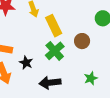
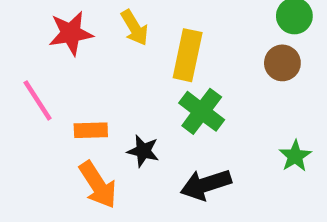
yellow rectangle: (54, 26) -> (188, 55), turned 50
brown circle: (82, 41) -> (282, 63), moved

